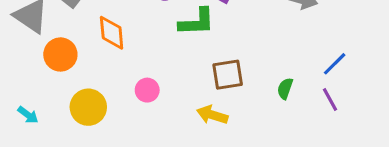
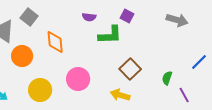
brown square: (228, 75) -> (130, 69), turned -35
pink circle: (147, 90) -> (78, 79), size x1.5
purple line: (330, 99) -> (184, 95), moved

